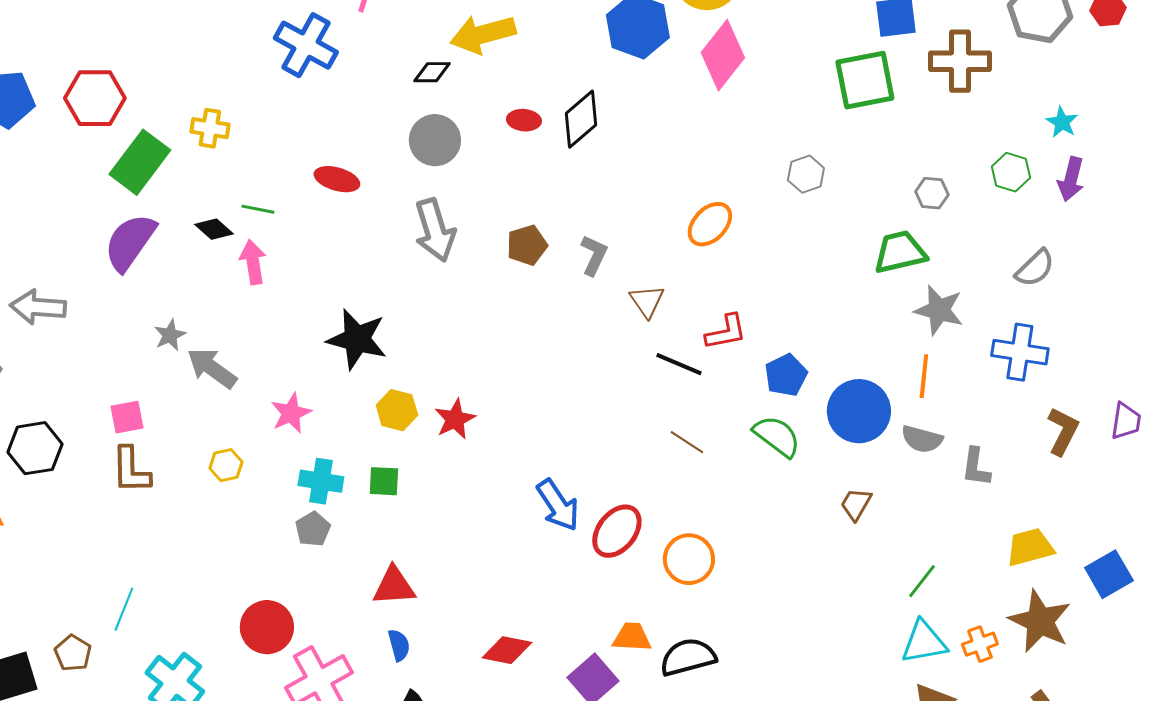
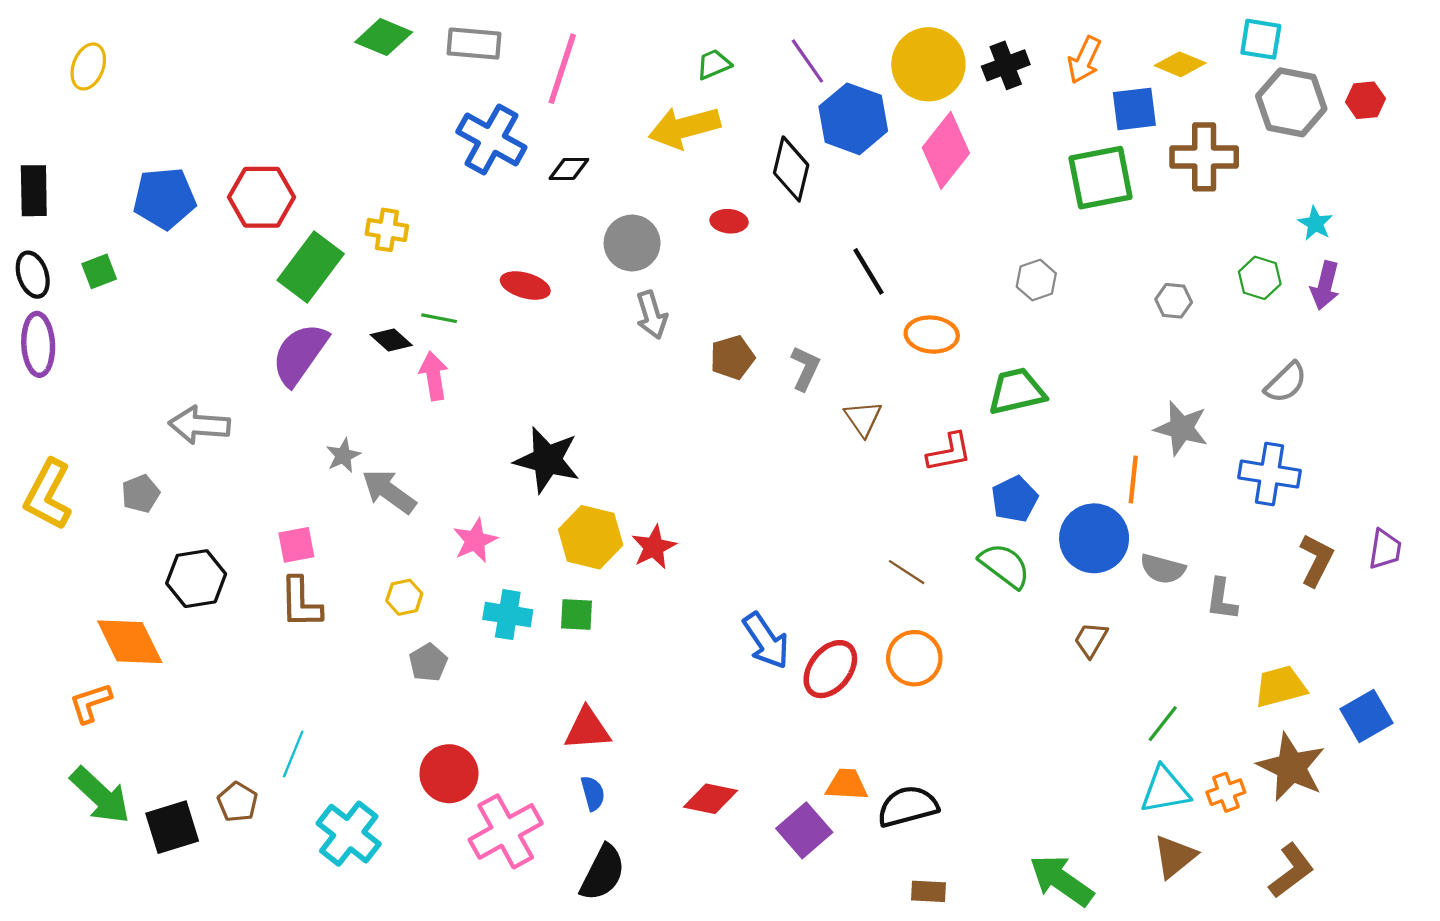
black diamond: (432, 72) -> (569, 169), moved
black diamond: (581, 119) -> (791, 169), moved, turned -36
orange ellipse: (710, 224) -> (932, 335), turned 51
gray arrow: (435, 230) -> (652, 315), moved, size x0.7
green trapezoid: (900, 252) -> (1017, 391), moved
black line: (679, 364) -> (868, 271), moved, turned 36
orange line: (924, 376) -> (1133, 479), moved
yellow hexagon: (397, 410) -> (591, 537), size x1.4
gray pentagon: (313, 529) -> (428, 663), moved
orange circle: (689, 559) -> (914, 658), moved

